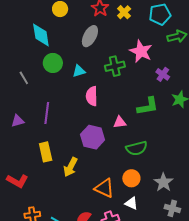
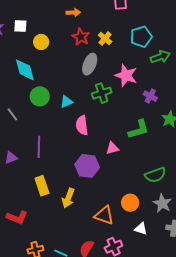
gray ellipse: (90, 36) -> (90, 64), moved
green semicircle: (137, 148) -> (155, 175), moved
white triangle: (131, 203) -> (141, 229), moved

